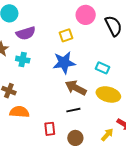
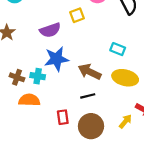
purple semicircle: (26, 33) -> (50, 30), moved
cyan cross: (23, 60) -> (38, 76), moved
blue star: (64, 63) -> (57, 59), moved
brown circle: (75, 138) -> (91, 126), size x1.5

